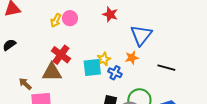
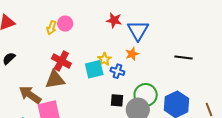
red star: (110, 14) -> (114, 20), moved
black line: (166, 68) -> (184, 58), moved
brown arrow: (25, 84) -> (30, 95), size x1.6

